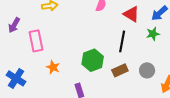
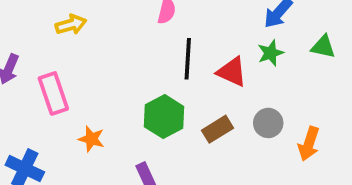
red triangle: (131, 14) -> (232, 72), moved
black line: (122, 41) -> (188, 59), moved

